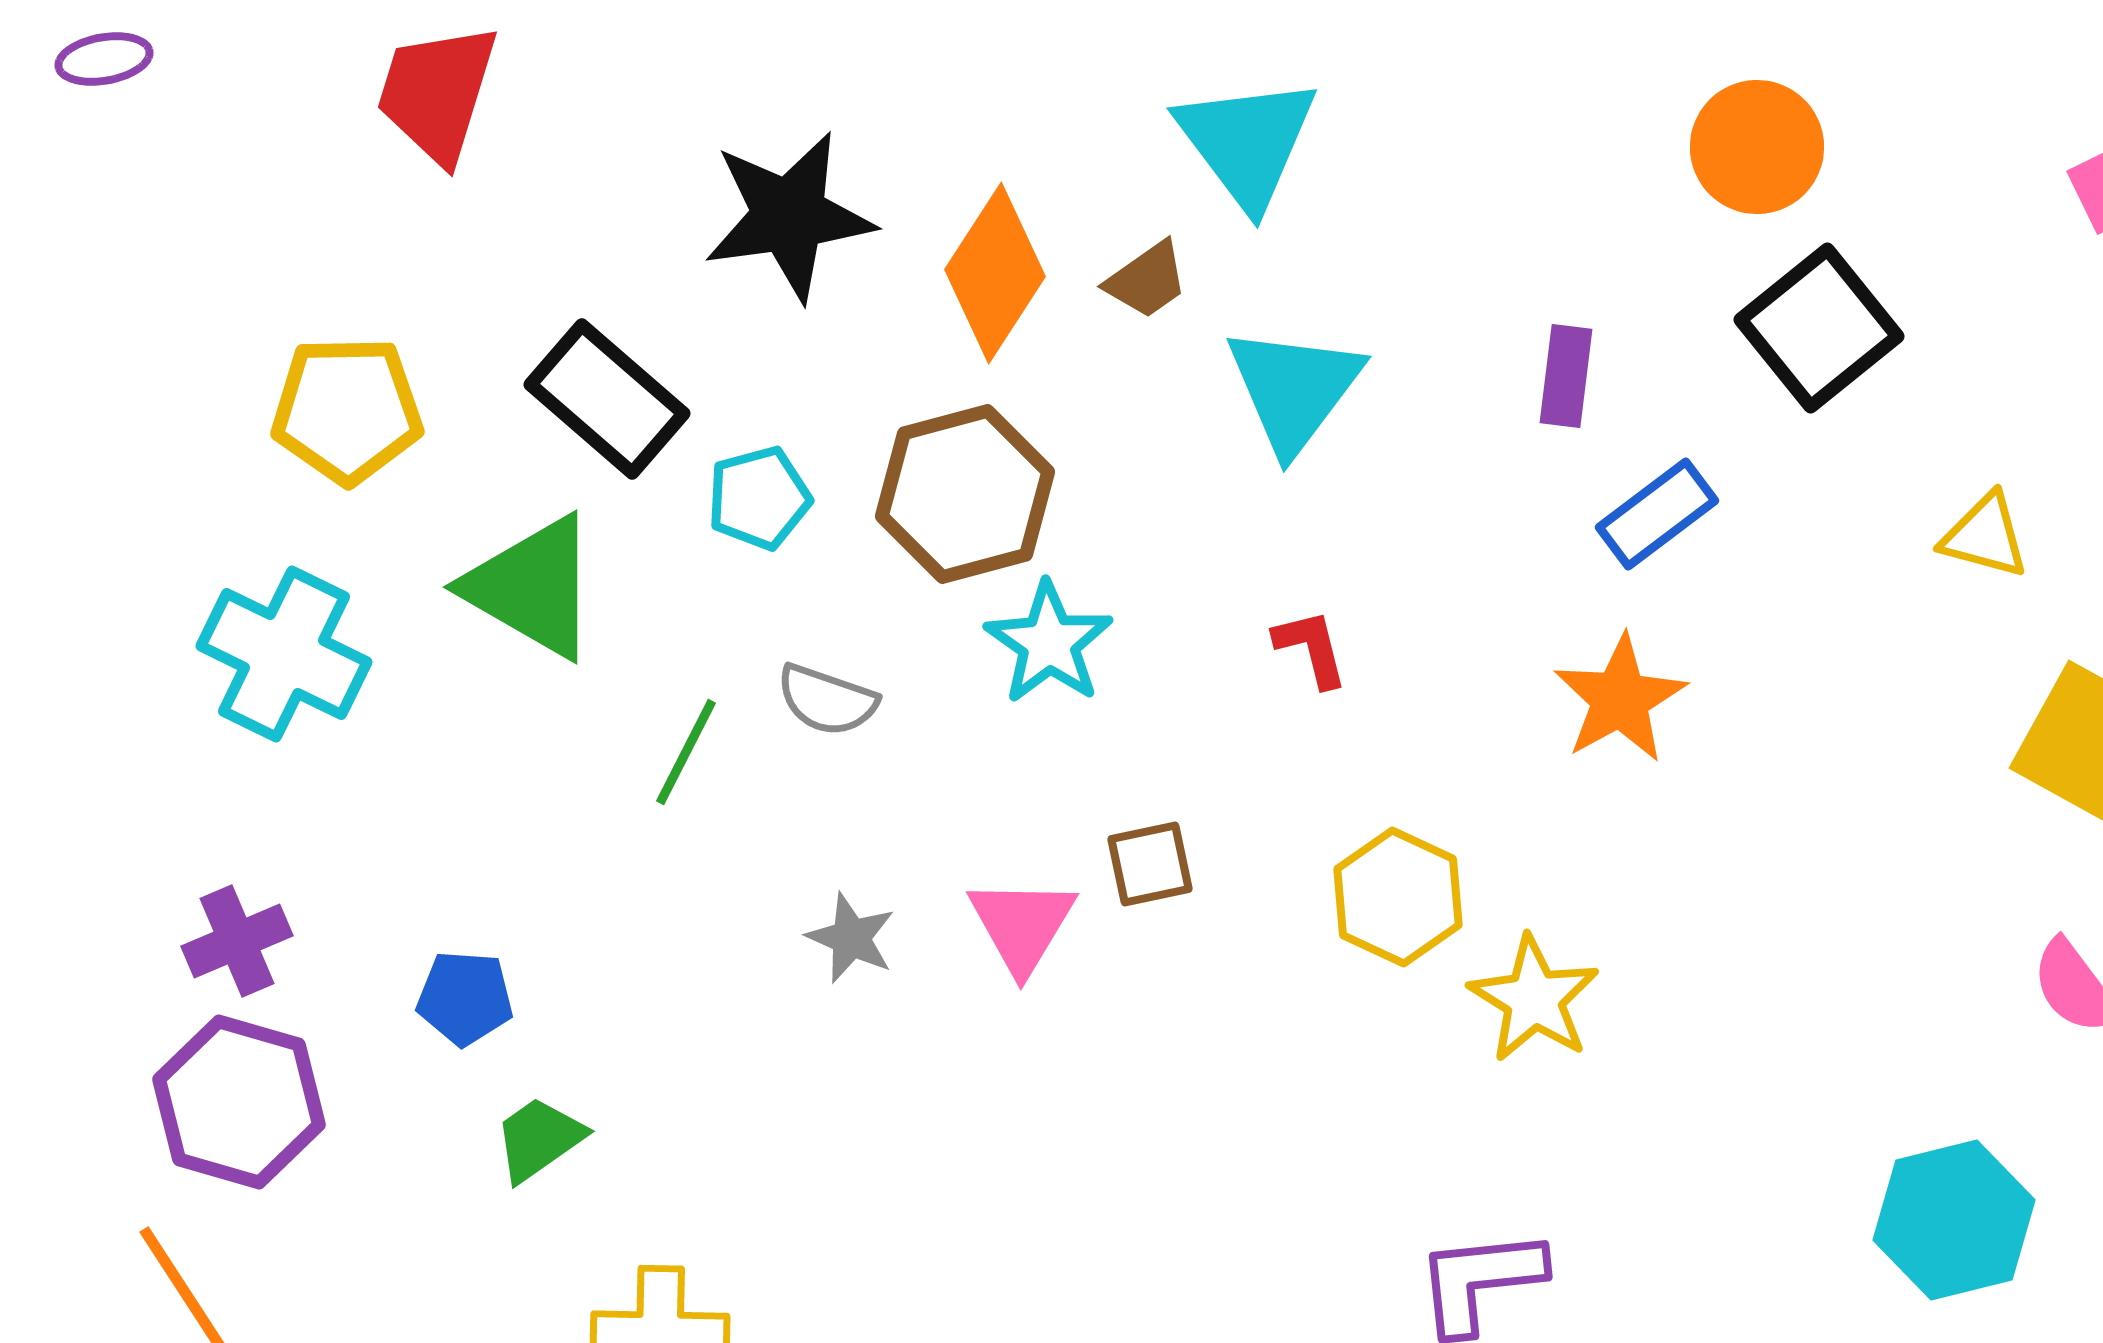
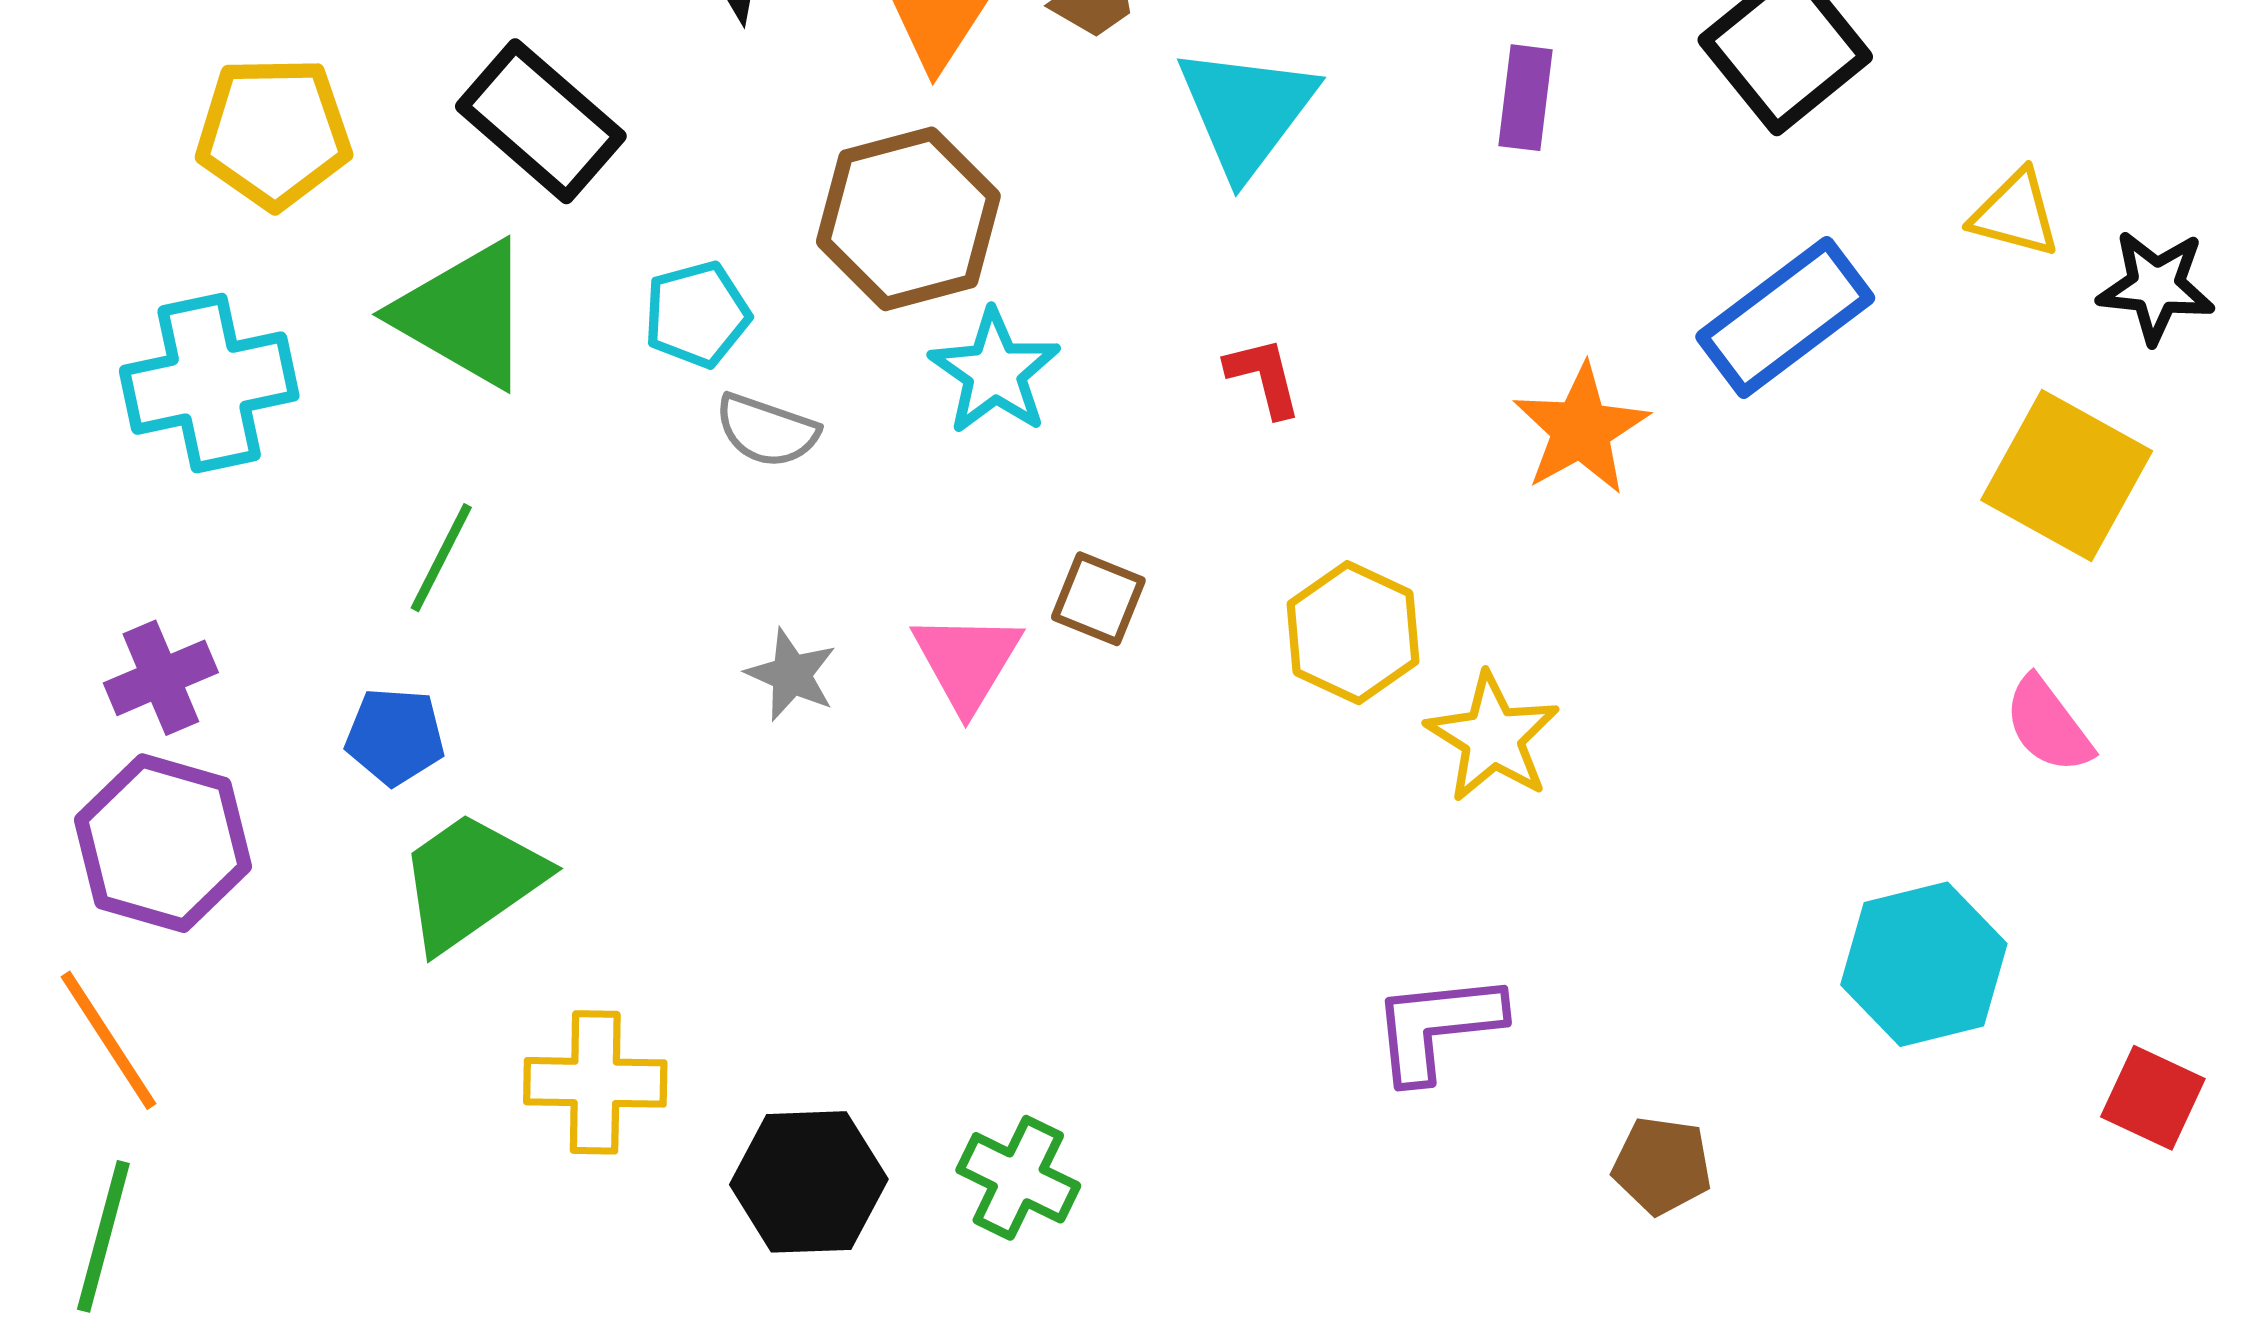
cyan pentagon: (759, 498) -> (697, 314), moved
blue rectangle: (1657, 514) -> (1785, 317), moved, size x1.4
yellow triangle: (1985, 536) -> (2015, 214), moved
cyan cross: (284, 654) -> (209, 383), turned -38
green line: (686, 752) -> (441, 558), moved
brown square: (1150, 864) -> (1098, 599), turned 34
green trapezoid: (539, 1139) -> (471, 881), size x1.6

